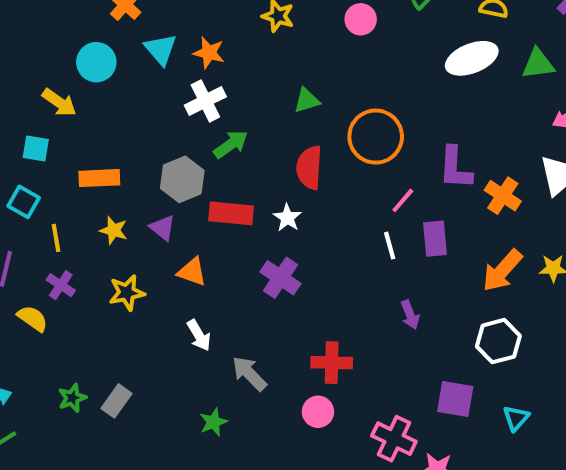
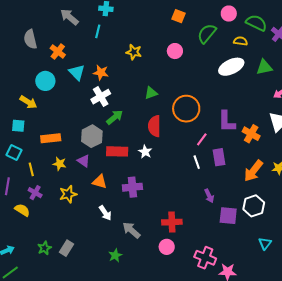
purple cross: (281, 278) -> (132, 187), moved, turned -36
purple square: (455, 399) -> (228, 216), moved

